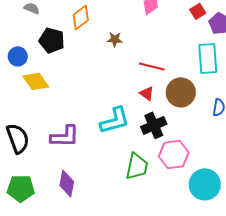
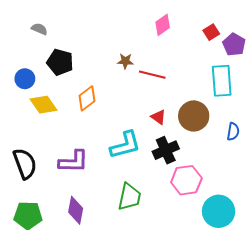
orange diamond: (81, 17) -> (87, 98), moved
red line: (152, 66) -> (152, 75), moved
green trapezoid: (137, 166) -> (129, 197), moved

